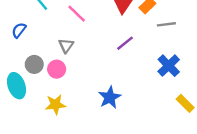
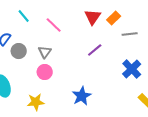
gray circle: (34, 64) -> (19, 51), moved
pink circle: (57, 69) -> (45, 72), moved

